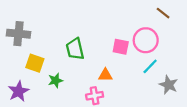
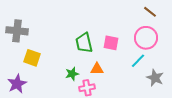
pink circle: (146, 40) -> (146, 38), moved
green trapezoid: (75, 49) -> (84, 43), moved
green star: (55, 80) -> (72, 74), moved

